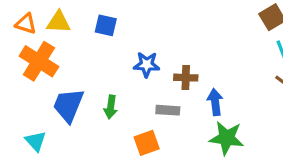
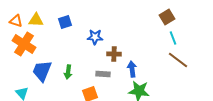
blue square: (106, 25) -> (65, 22), turned -32
blue star: (147, 65) -> (95, 37), moved

